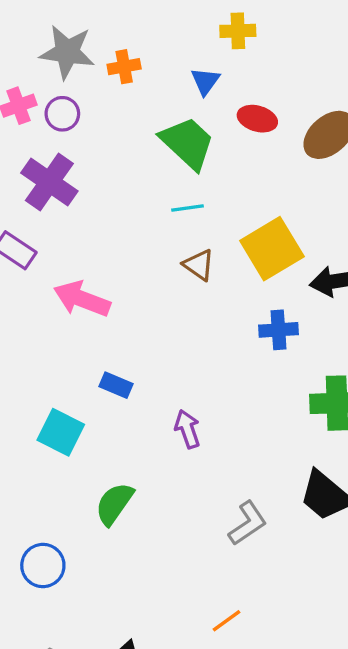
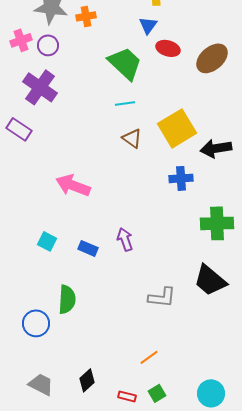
blue triangle: (205, 81) -> (148, 25), moved
pink arrow: (82, 299) -> (73, 185), moved
blue rectangle: (116, 385) -> (88, 248), moved
cyan square: (61, 432) -> (47, 241), size x0.7
green semicircle: (114, 504) -> (67, 299), moved, turned 148
gray L-shape: (248, 523) -> (162, 297), turned 40

